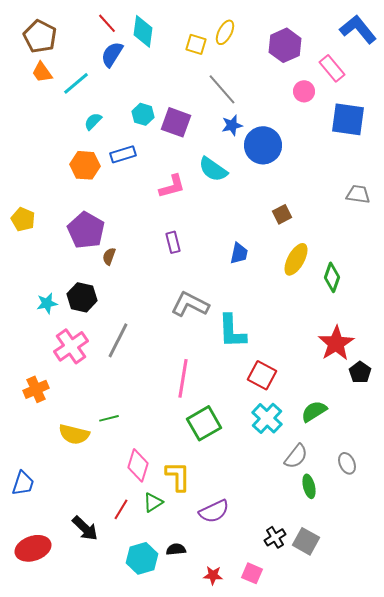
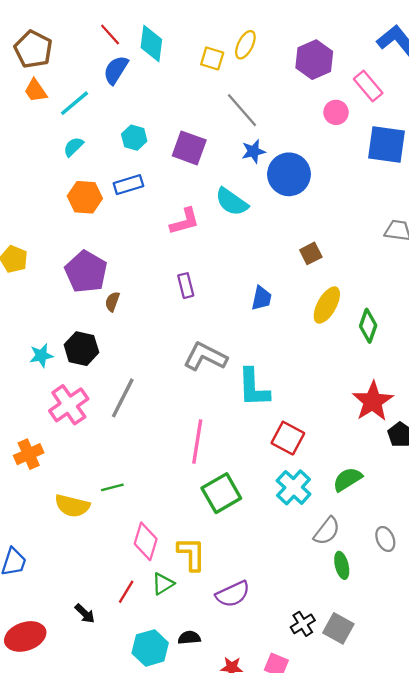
cyan hexagon: (143, 114) -> (134, 138), moved
cyan semicircle: (93, 121) -> (73, 147), moved
black arrow: (85, 528) -> (85, 614), size x0.7

